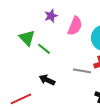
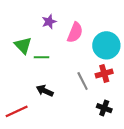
green line: (44, 49) -> (42, 57), turned -40
gray line: (82, 71) -> (83, 81), turned 54

